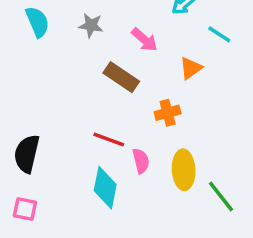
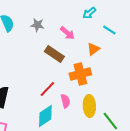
orange cross: (168, 113) -> (80, 74), size x1.5
red line: (109, 139) -> (47, 89), turned -66
cyan diamond: (105, 188) -> (45, 116), turned 45

